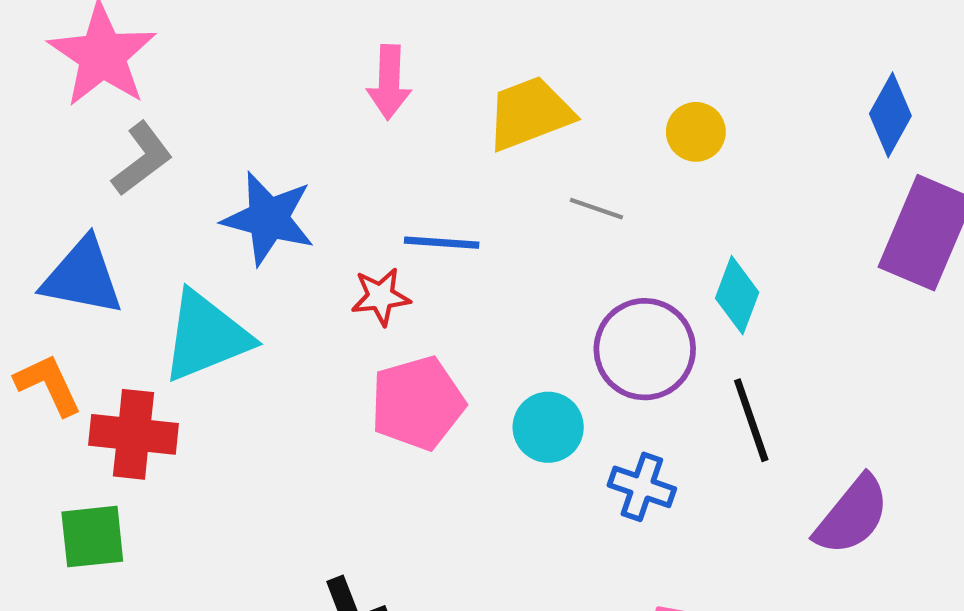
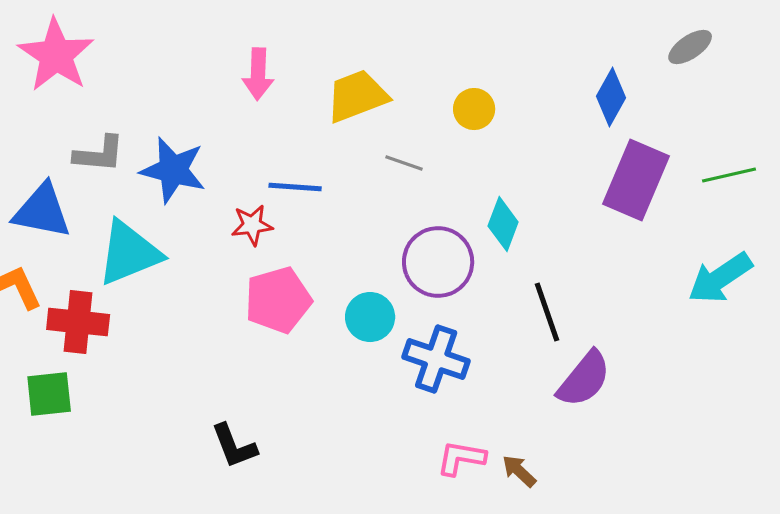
gray L-shape: (142, 159) -> (99, 154), moved, turned 42
black line: (751, 420) -> (547, 312), moved
blue cross: (642, 487) -> (436, 359), size x1.4

